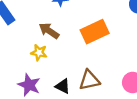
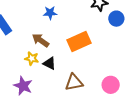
black triangle: (63, 86) -> (49, 63), moved

